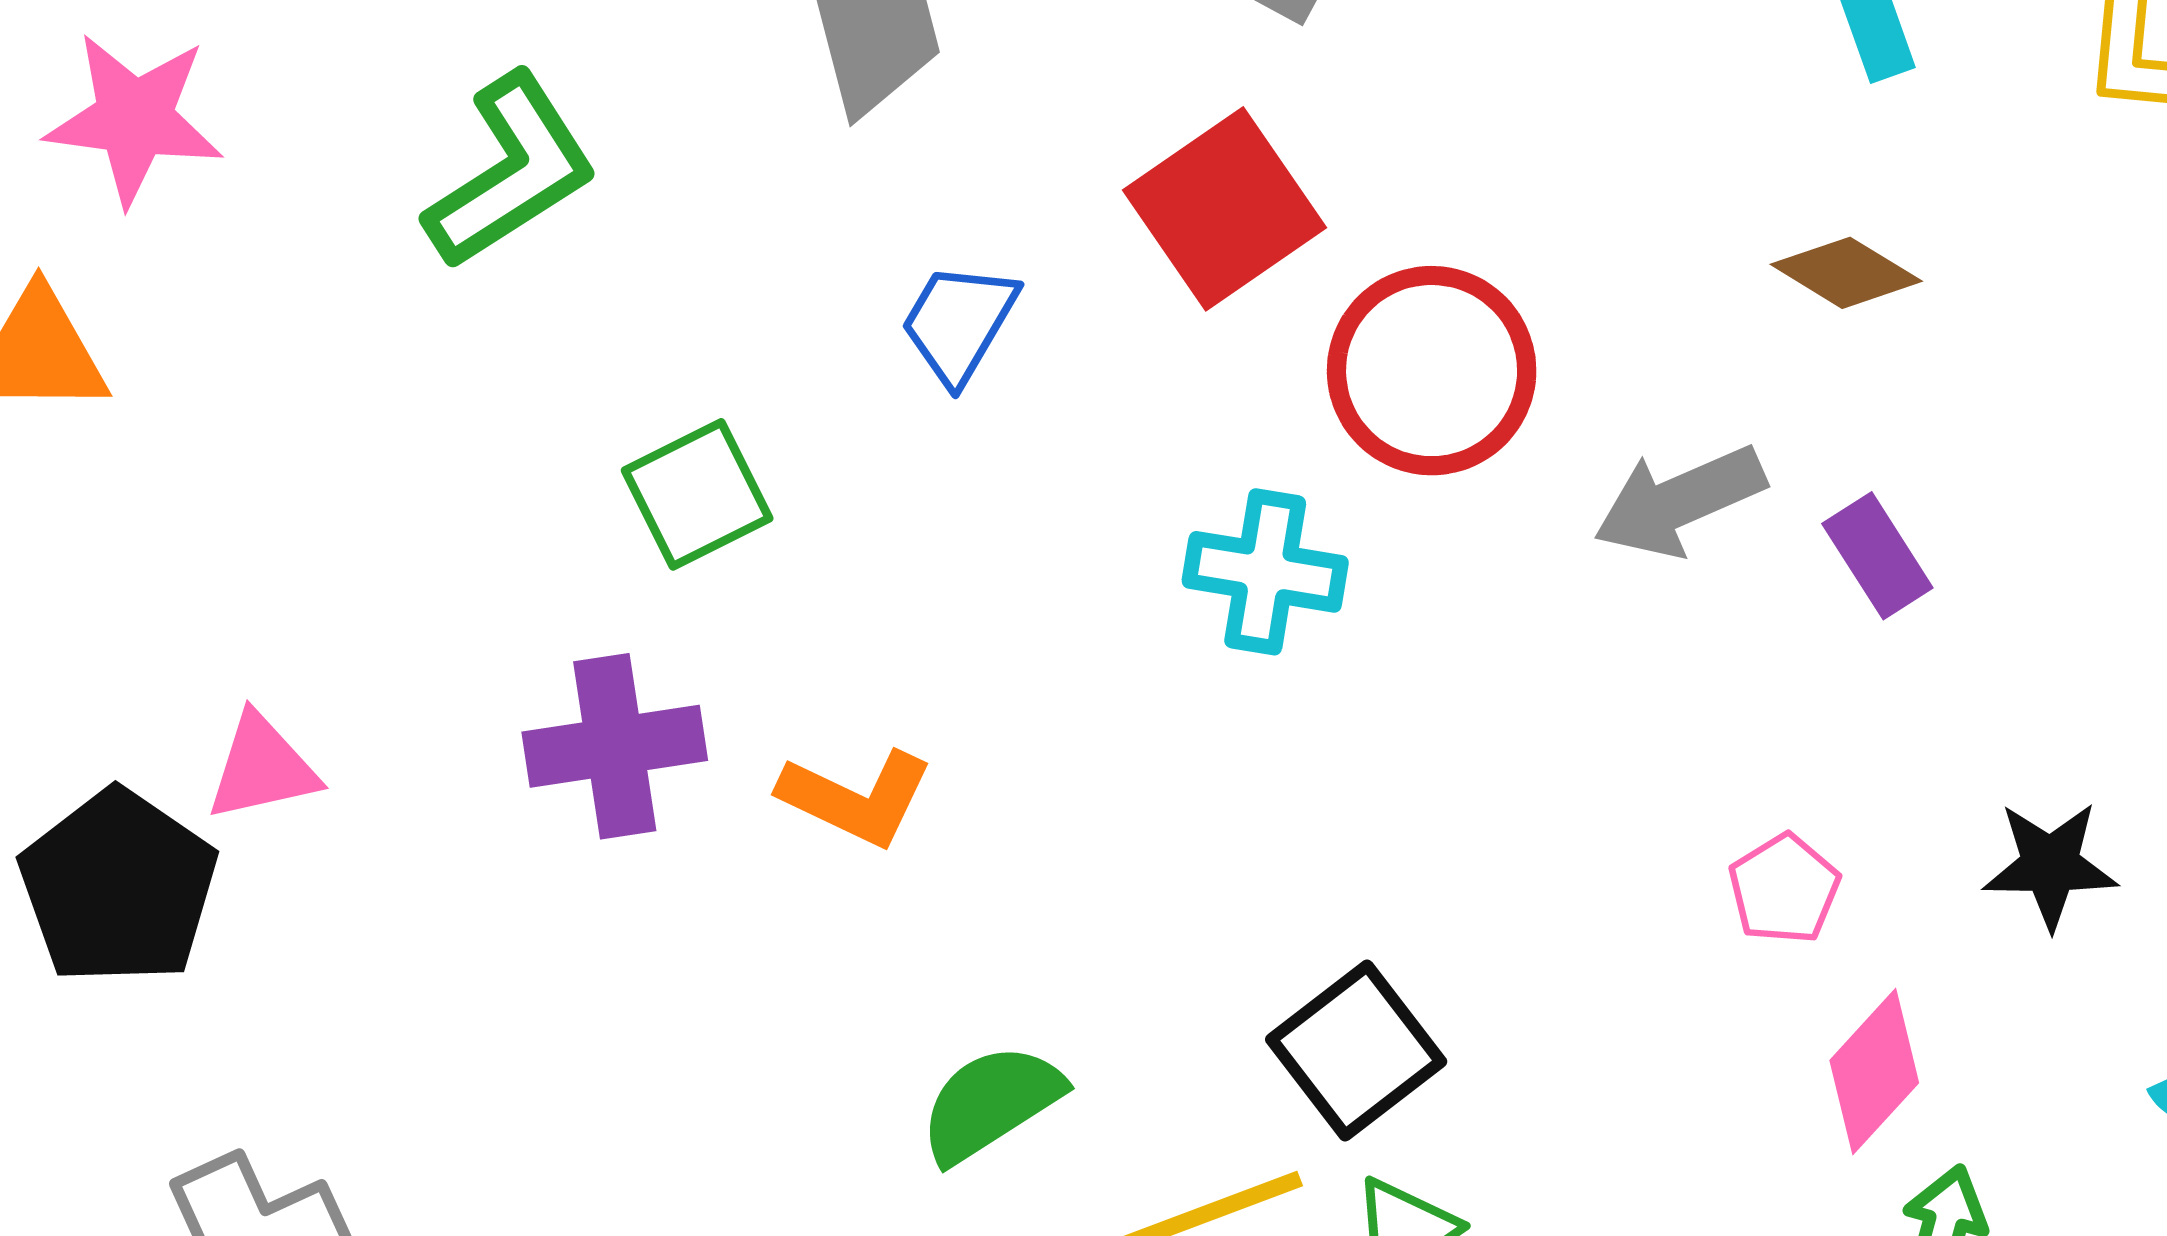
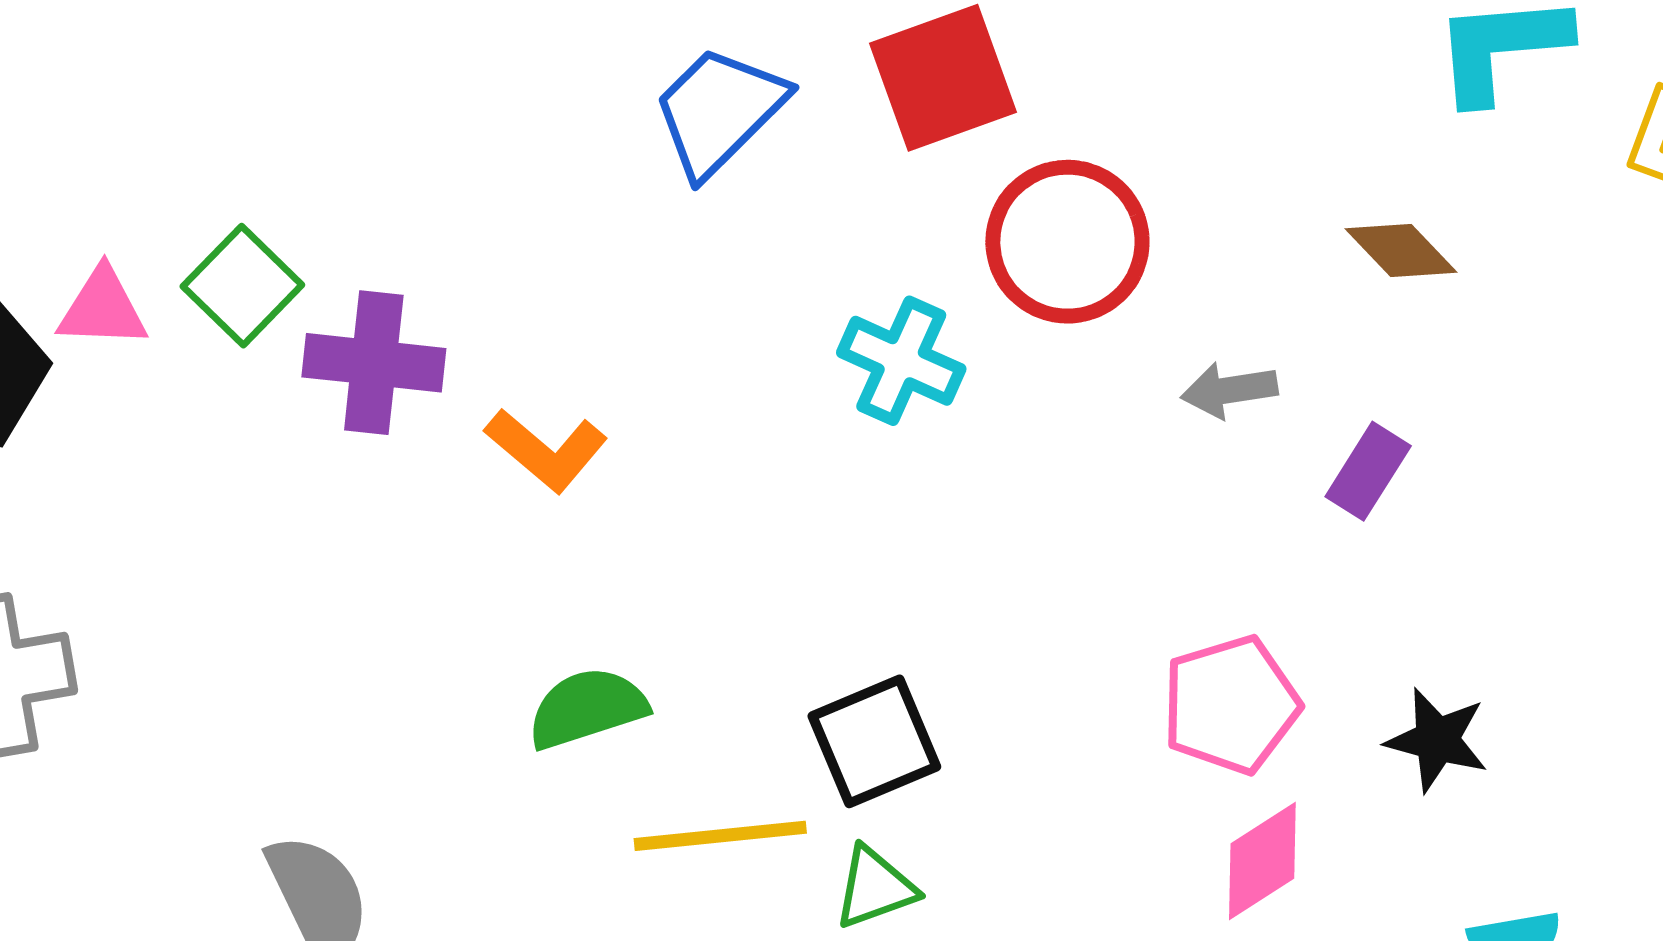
blue trapezoid: (959, 323) -> (719, 111), size x1.4
green square: (697, 494) -> (242, 286), moved, turned -34
gray arrow: (1680, 501) -> (1229, 390), size x0.7
purple rectangle: (1877, 556) -> (1368, 471), turned 50
pink pentagon: (1784, 889) -> (1231, 705), size x1.6

